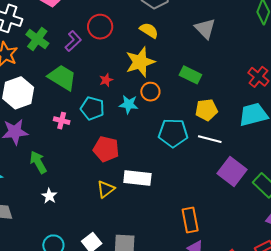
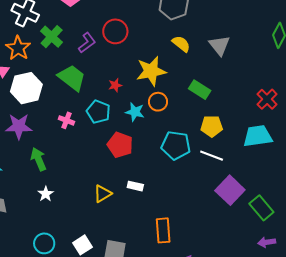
yellow semicircle: (149, 30) -> (181, 44), moved
red pentagon: (106, 149) -> (120, 145), moved
white rectangle: (137, 178) -> (135, 186), size x0.6
orange rectangle: (190, 220) -> (163, 230), moved

